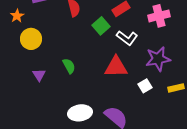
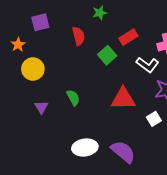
white L-shape: (127, 38) -> (147, 65), moved

